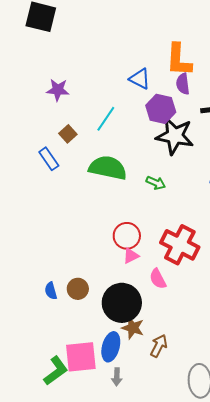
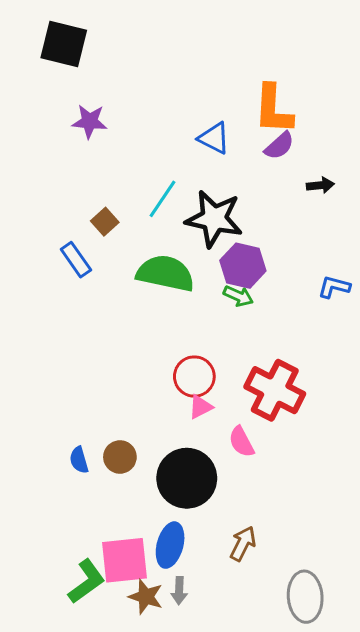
purple semicircle: (183, 84) -> (279, 146), turned -125
purple star: (58, 90) -> (90, 121), moved
purple hexagon: (161, 109) -> (243, 266), moved
black star: (175, 136) -> (214, 219), moved
brown star: (133, 328) -> (146, 597), moved

